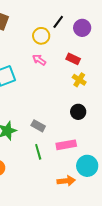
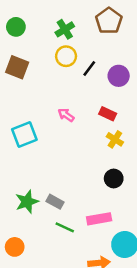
yellow circle: (41, 36) -> (66, 56), moved
gray rectangle: (38, 126) -> (55, 202), moved
green line: (38, 152) -> (65, 227), turned -49

